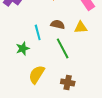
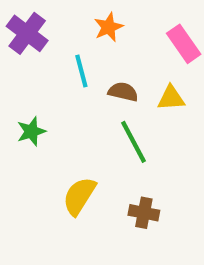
cyan line: (38, 32) -> (81, 71), moved
green star: (23, 48) -> (31, 131), moved

